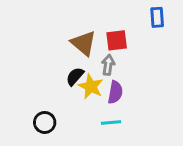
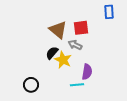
gray arrow: (108, 65) -> (75, 45), turned -72
purple semicircle: (115, 92) -> (87, 72), moved

